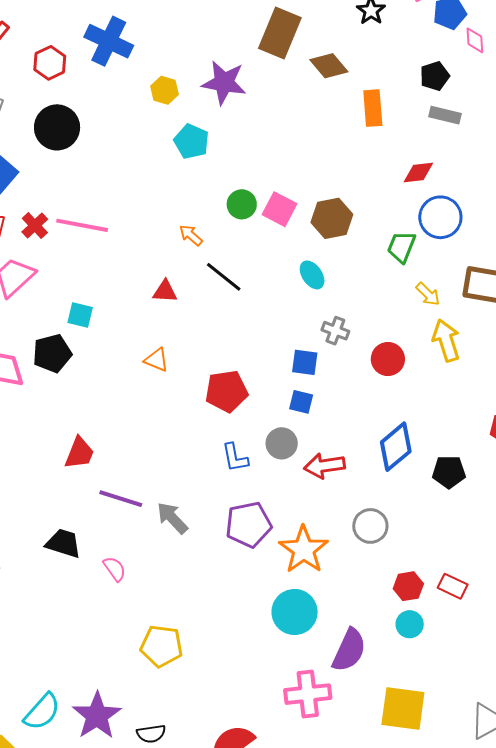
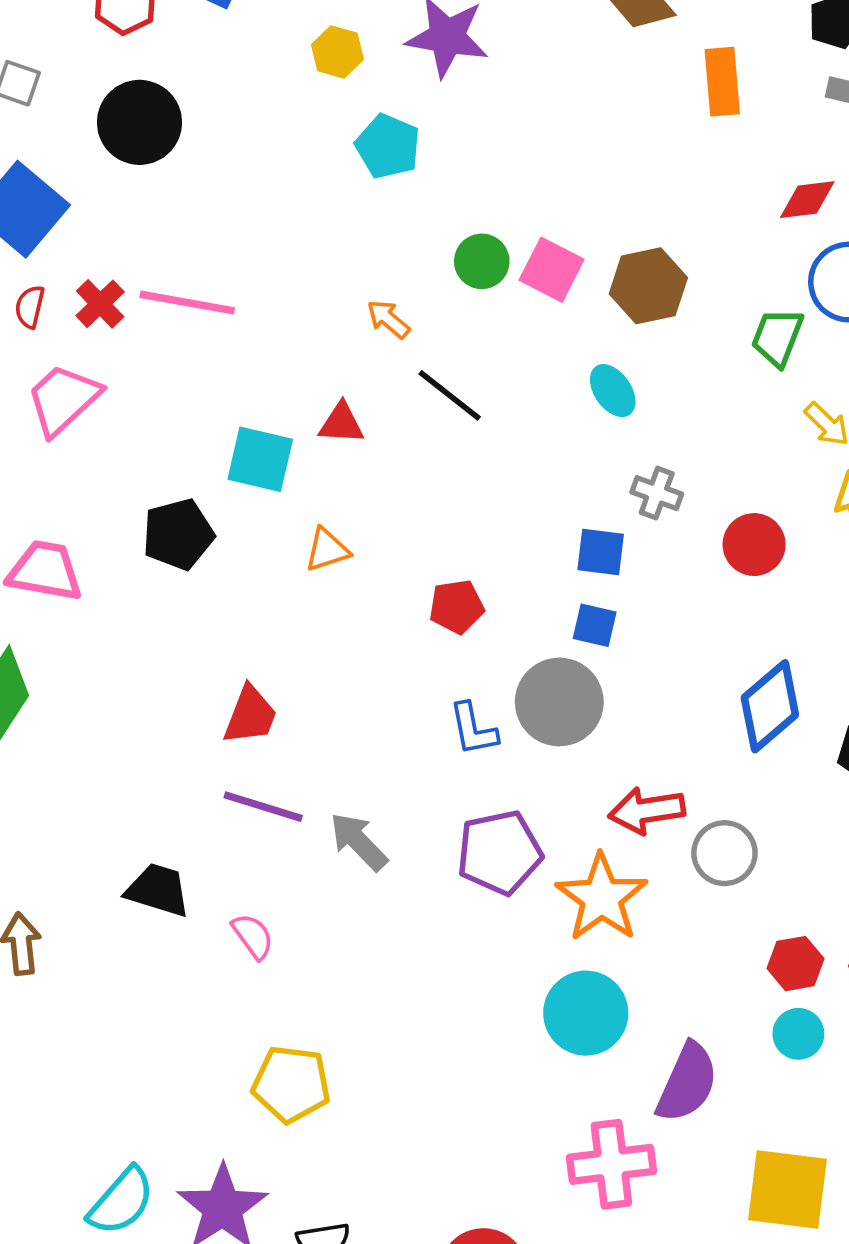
cyan square: (80, 315) -> (260, 459), moved, size x1.4
black pentagon: (52, 353) -> (178, 534), moved
orange triangle: (157, 360) -> (327, 550), turned -40
red pentagon: (226, 391) -> (457, 607), size x0.7
gray circle: (282, 443) -> (559, 702), size x1.5
red trapezoid: (79, 453) -> (250, 715), moved
red arrow: (324, 466) -> (647, 810), moved
yellow pentagon: (161, 646) -> (291, 1084), moved

